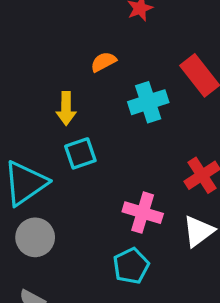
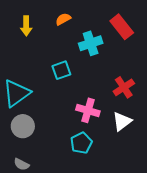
yellow arrow: (66, 109) -> (26, 26), moved
cyan square: (80, 153) -> (61, 70), moved

